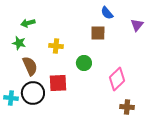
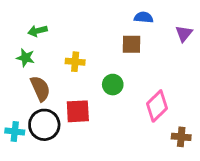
blue semicircle: (107, 13) -> (144, 17), turned 136
brown cross: (127, 107) -> (181, 137), moved

